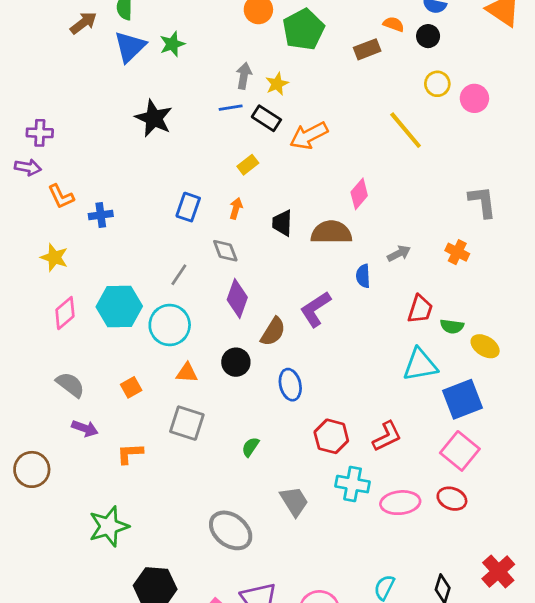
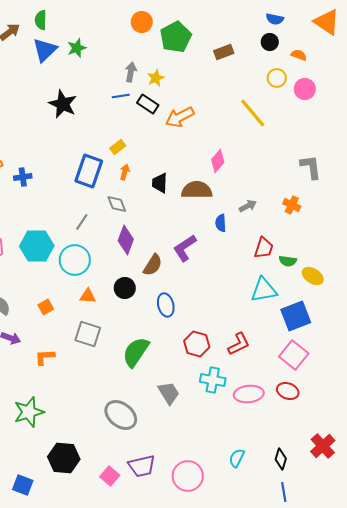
orange semicircle: (394, 24) -> (299, 55), moved
yellow rectangle: (248, 165) -> (118, 147), moved
blue rectangle: (188, 207) -> (89, 171), size x1.5
green semicircle: (250, 447) -> (136, 352), size x2.0

